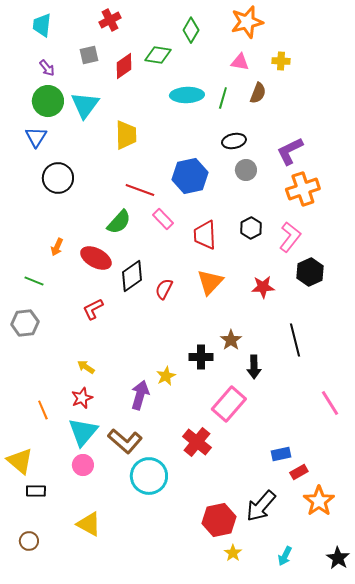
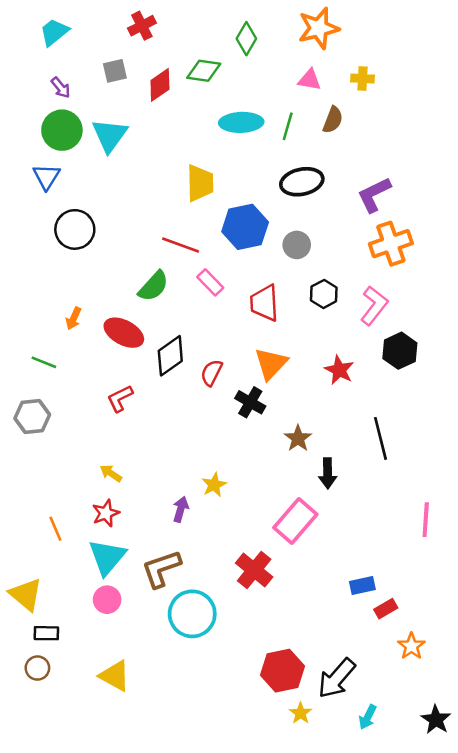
cyan trapezoid: (42, 25) -> (54, 32), turned 45
yellow trapezoid: (126, 135) -> (200, 183), moved
black ellipse: (234, 141) -> (302, 182), size x1.4
gray circle: (246, 170) -> (297, 245), moved
red star: (263, 287) -> (339, 370), turned 30
black cross: (201, 357) -> (250, 402), moved, turned 30
purple arrow: (140, 395) -> (181, 509), size x0.7
pink line: (330, 403) -> (426, 520), turned 36
brown L-shape: (125, 441) -> (161, 569), turned 120
orange star: (319, 501) -> (411, 646), size x0.7
black arrow: (261, 506) -> (337, 678), moved
brown circle: (29, 541) -> (37, 668), moved

